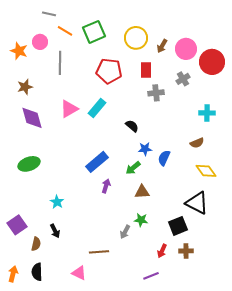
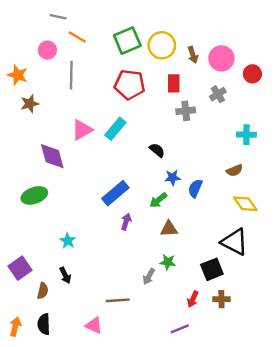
green square: (94, 32) -> (127, 41), moved
brown arrow: (162, 46) -> (193, 55), turned -48
orange star: (19, 51) -> (18, 75), moved
red circle: (212, 62) -> (252, 74), size x0.6
purple diamond: (32, 118) -> (52, 156), moved

